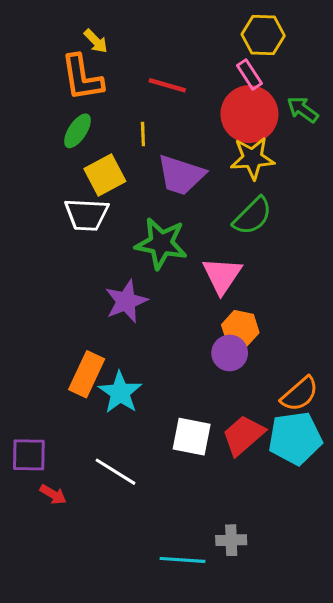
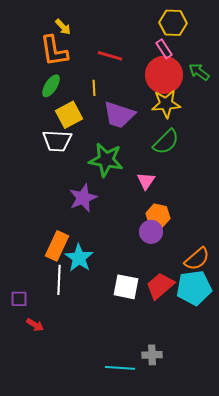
pink triangle: (222, 275) -> (146, 181), size x0.7
purple square: (29, 455) -> (19, 299), size x0.7
white line: (116, 472) -> (59, 280), moved, turned 60

